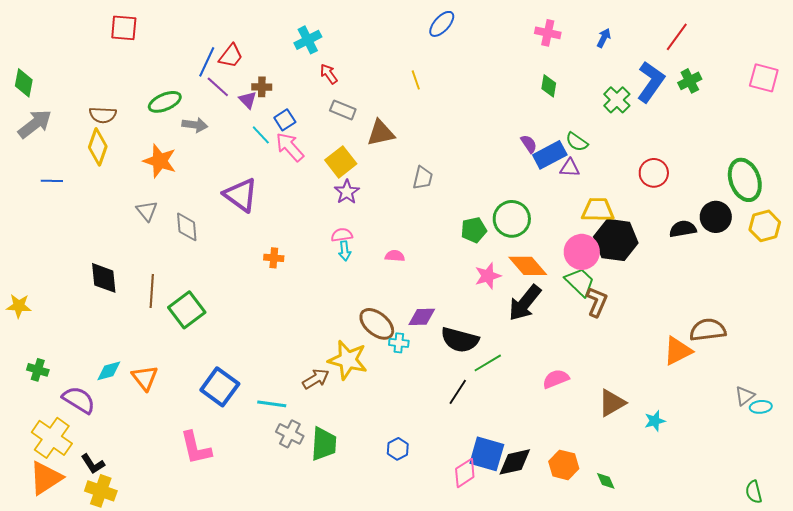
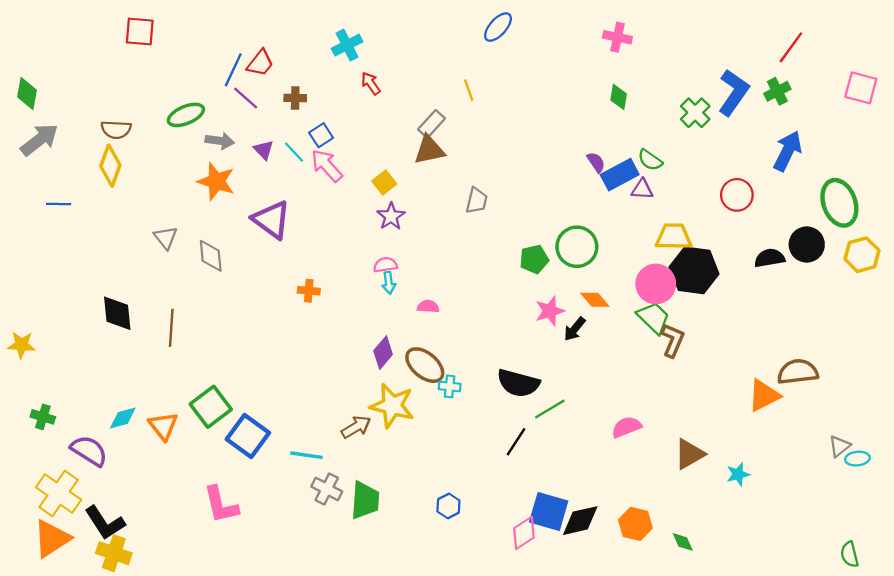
red line: (677, 37) -> (791, 47), moved
blue arrow: (604, 38) -> (788, 151), moved, size x1.8
purple triangle: (248, 100) -> (264, 150), moved
gray rectangle: (343, 110) -> (432, 124), moved, turned -70
orange star: (160, 161) -> (216, 181), moved
yellow square: (341, 162) -> (384, 183), size x0.7
pink semicircle: (395, 256) -> (428, 306), moved
orange diamond: (528, 266) -> (595, 300), size x0.7
black arrow: (525, 303) -> (575, 329), moved, size x0.6
green square: (187, 310) -> (211, 407), moved
purple diamond: (422, 317) -> (383, 353), moved, turned -48
black L-shape: (93, 464) -> (105, 523), size x1.5

